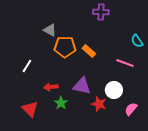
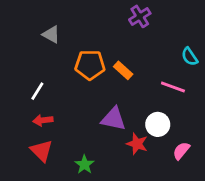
purple cross: (101, 12) -> (140, 16), turned -35
gray triangle: (50, 30) -> (51, 34), moved
red arrow: (51, 87) -> (43, 120), moved
green star: (61, 103) -> (84, 165), moved

